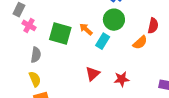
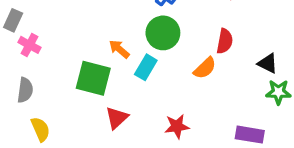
green square: (60, 34) -> (93, 78), moved
gray semicircle: (36, 55) -> (25, 90), moved
red triangle: (93, 74) -> (117, 118), moved

